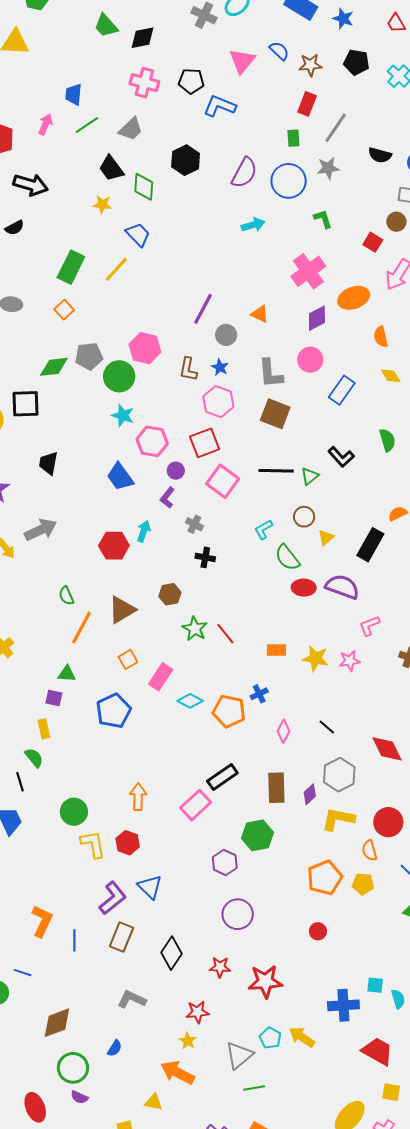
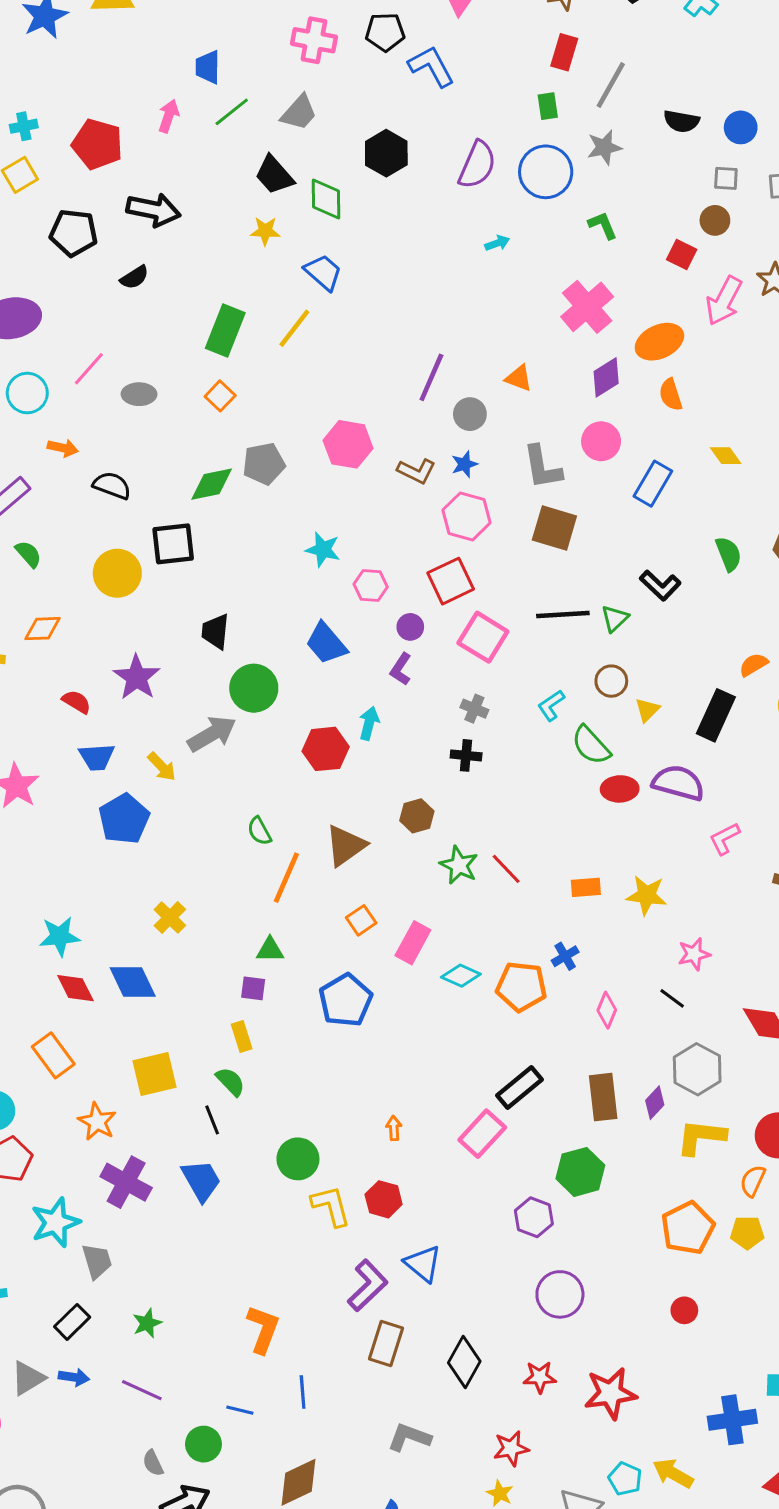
blue L-shape: (220, 106) -> (431, 66), turned 44
cyan arrow: (253, 225) -> (497, 243), size x0.7
orange semicircle: (381, 337) -> (671, 395), moved
blue star: (220, 367) -> (464, 464), turned 30
brown L-shape: (188, 369) -> (416, 471), turned -70
green circle: (119, 376) -> (254, 688), moved
pink hexagon: (152, 441) -> (371, 586), size x0.7
gray cross: (194, 524) -> (474, 709), moved
pink star: (350, 661) -> (694, 954), moved
orange arrow: (138, 797) -> (394, 1128), size x0.6
orange semicircle: (370, 850) -> (753, 1181), turned 45
blue line: (74, 940) -> (303, 1392), moved

